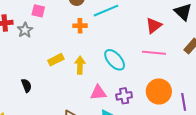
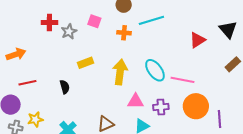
pink square: (38, 11) -> (94, 21), moved
pink line: (154, 53) -> (182, 80), moved
yellow rectangle: (56, 60) -> (86, 63), moved
yellow arrow: (80, 65) -> (120, 72), size x1.4

